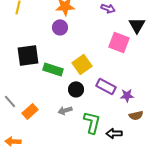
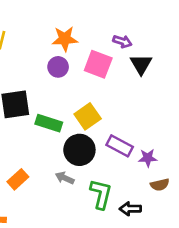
black triangle: (137, 25) -> (141, 64), moved
pink square: (119, 42) -> (98, 64), moved
black circle: (76, 89) -> (79, 150), size x1.5
gray arrow: (65, 110) -> (65, 178), turned 40

